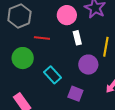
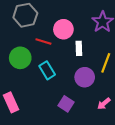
pink circle: (67, 15) -> (63, 29), moved
cyan rectangle: (52, 75) -> (47, 70), moved

